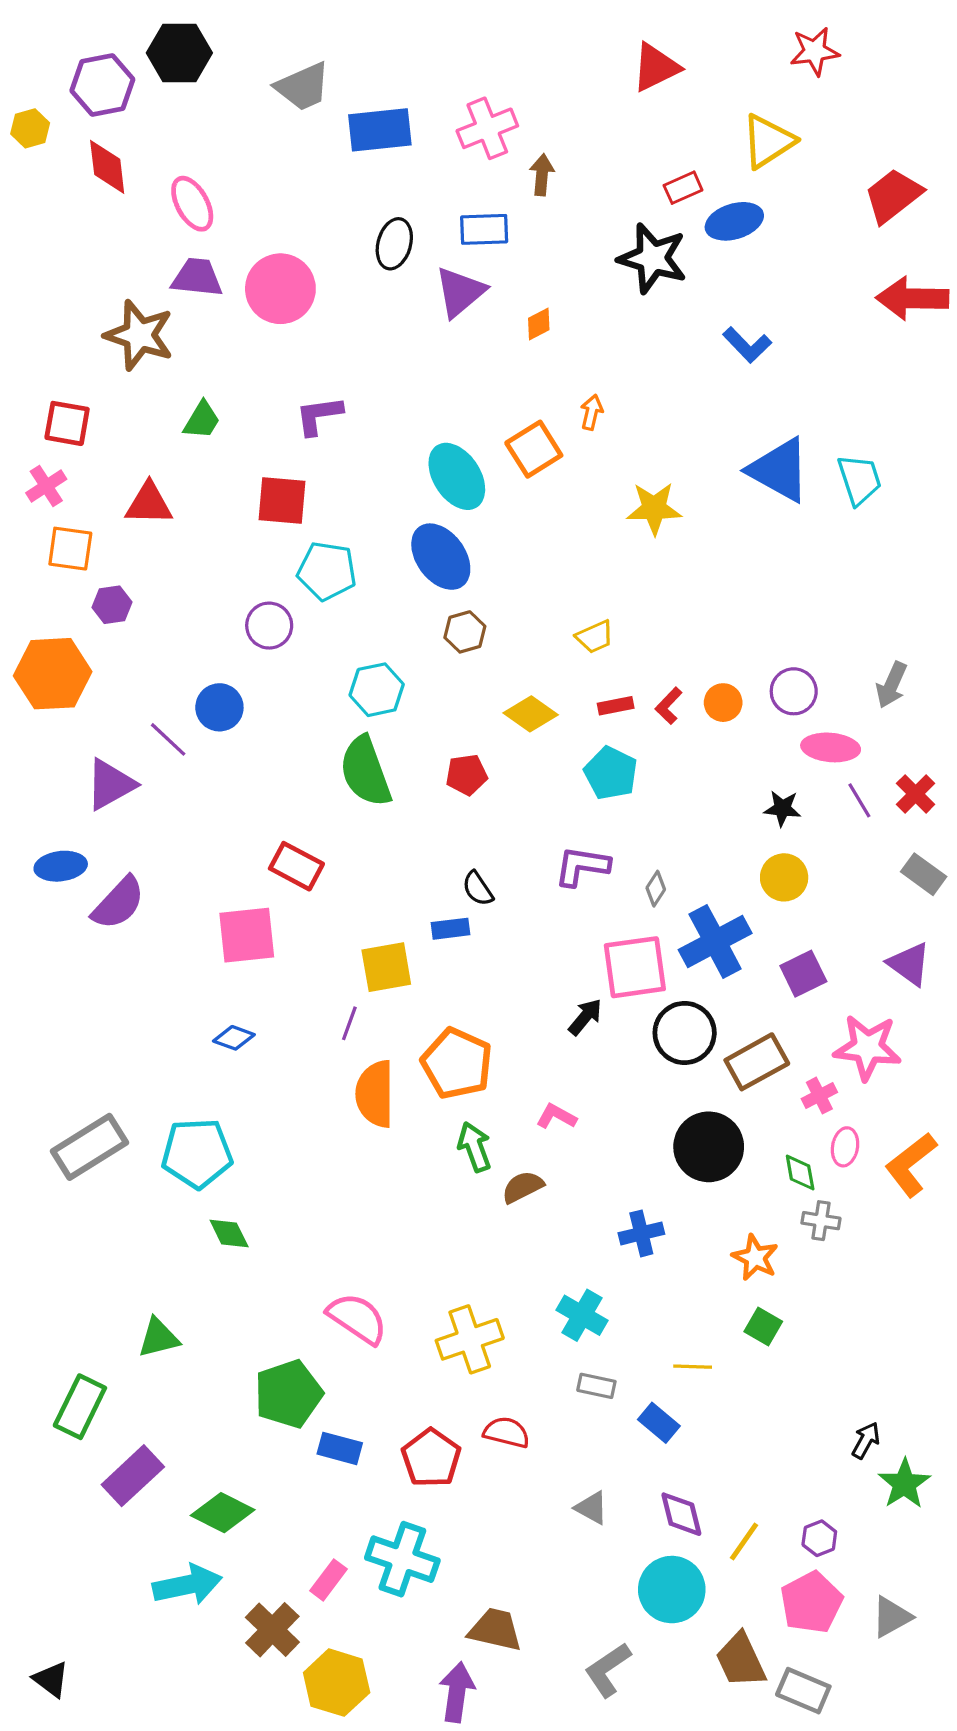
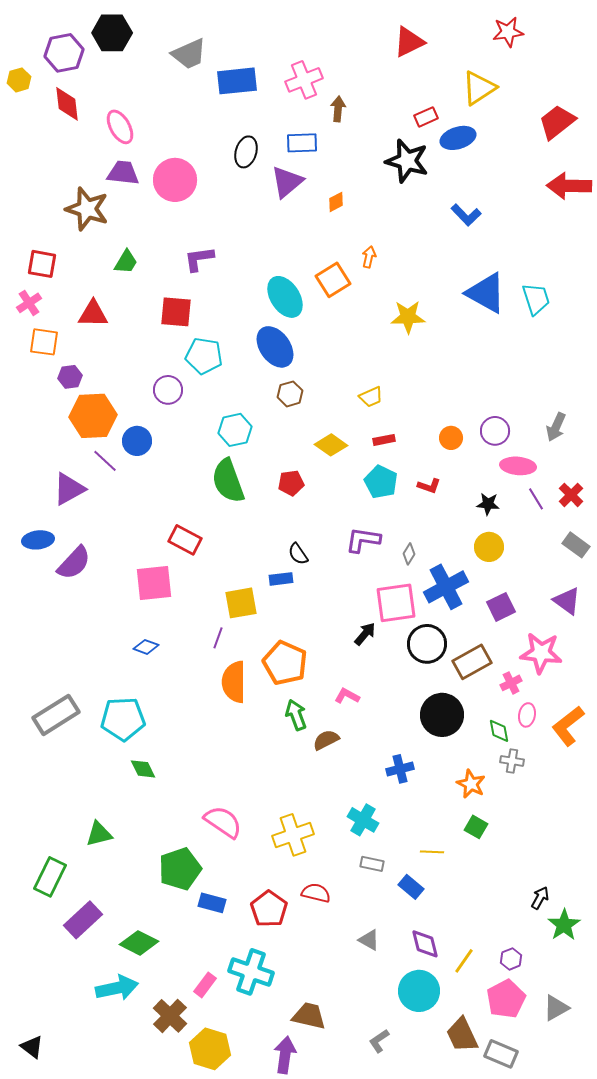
orange hexagon: (53, 674) -> (93, 416), moved
red L-shape: (669, 706) -> (429, 486), moved, turned -115
gray L-shape: (608, 1670) -> (379, 1041), size x0.7

